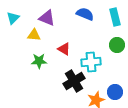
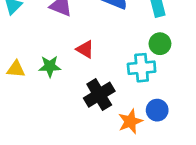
yellow triangle: (34, 35) -> (16, 69), moved
cyan cross: (91, 62) -> (142, 68), moved

